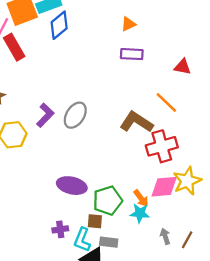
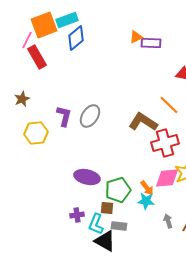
purple rectangle: (132, 54) -> (151, 43), moved
purple L-shape: (45, 115) -> (64, 116), turned -30

